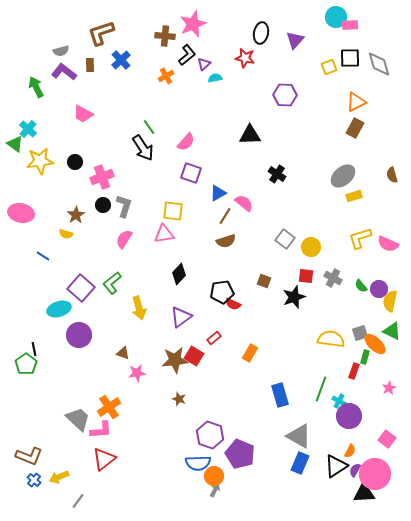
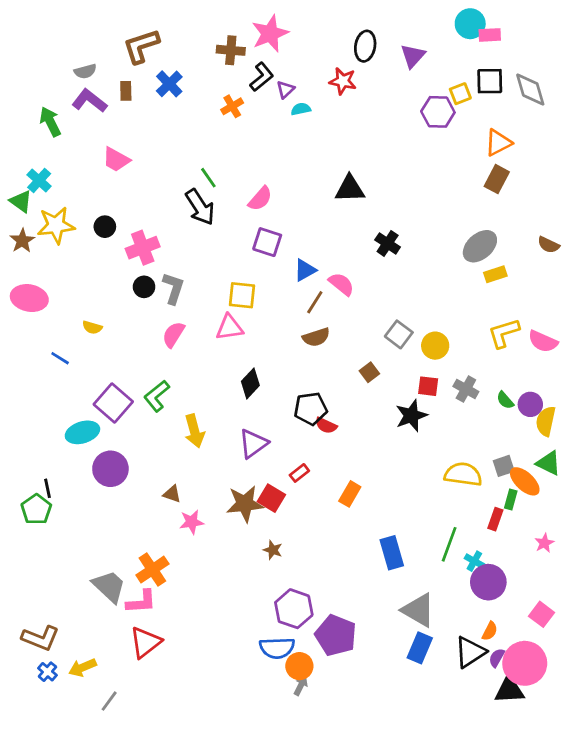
purple hexagon: (285, 95) -> (438, 112), moved
brown semicircle: (392, 175) -> (549, 245), turned -49
brown star: (76, 215) -> (22, 241), moved
brown square: (264, 281) -> (369, 372), moved, turned 32
brown star: (179, 399) -> (273, 550), moved

